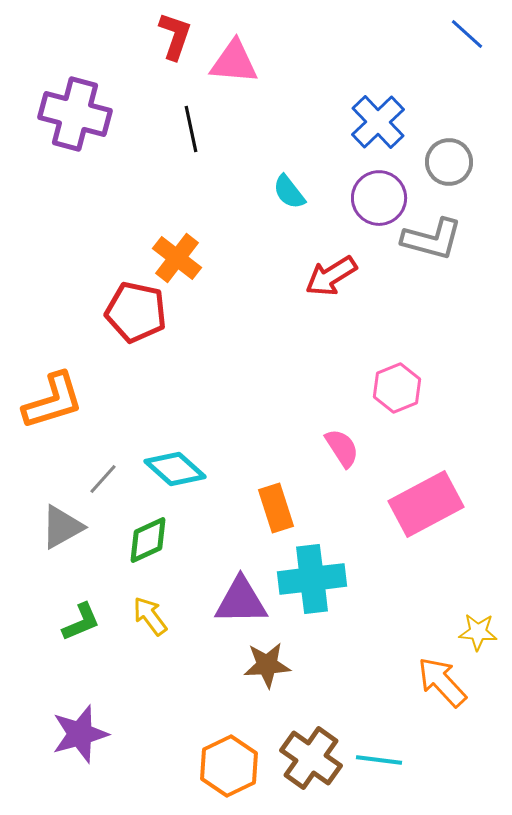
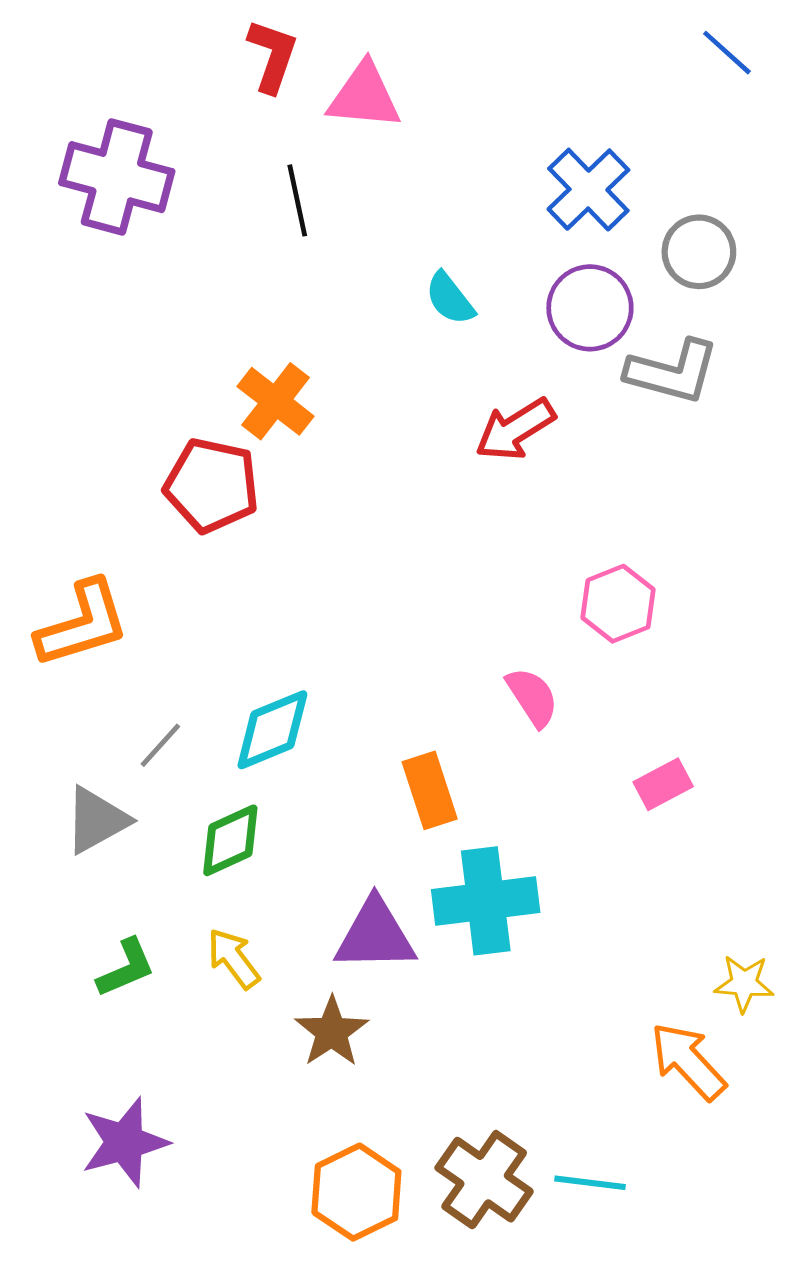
cyan diamond: (175, 469) -> (272, 730), turned -64
pink rectangle: (426, 504) -> (663, 784), size x0.5
brown star: (267, 665) -> (332, 1032), moved, turned -30

